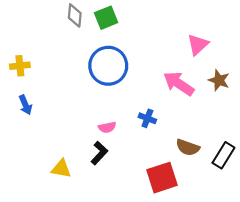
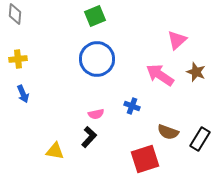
gray diamond: (75, 15) -> (15, 14), moved

